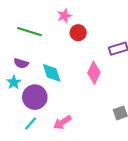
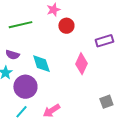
green line: (30, 32) -> (20, 25), turned -30

